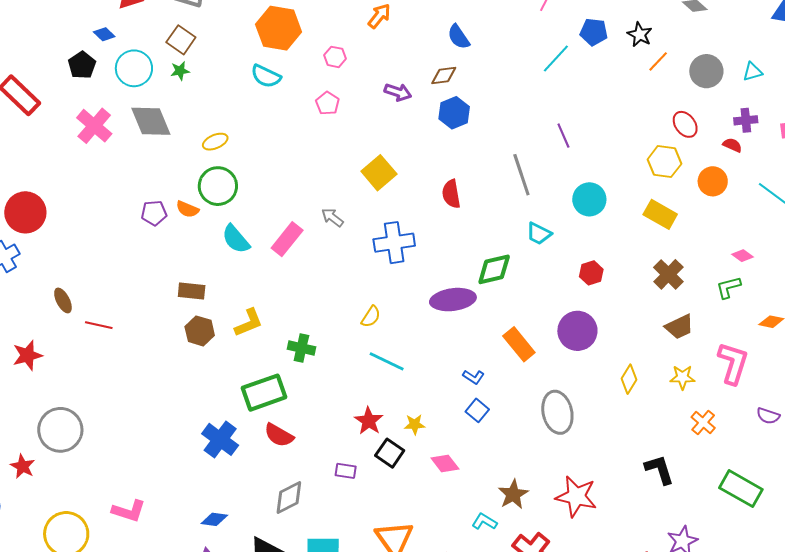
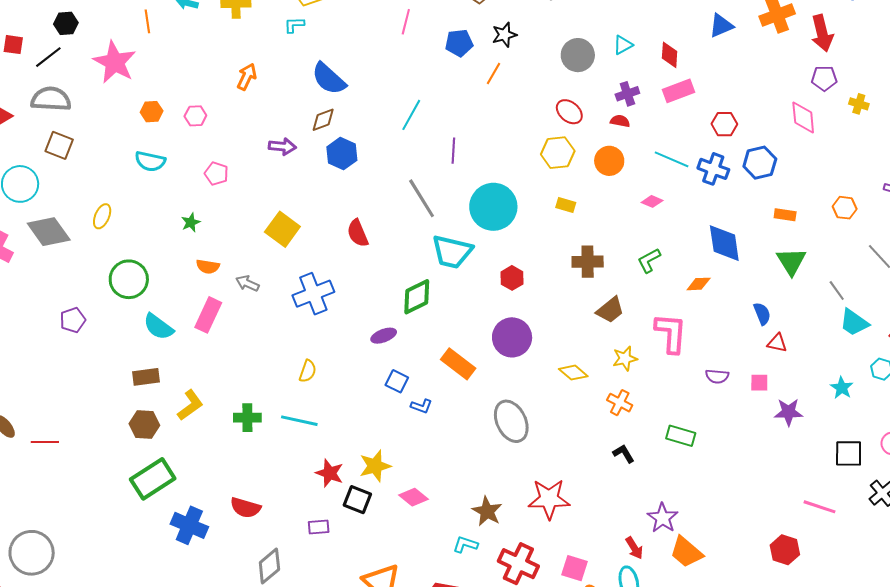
orange hexagon: (279, 28) -> (152, 112), size x0.5
black star: (640, 34) -> (504, 35), turned -30
blue semicircle: (459, 37) -> (329, 79), size x1.4
pink hexagon: (335, 57) -> (195, 116), moved
cyan line: (556, 58) -> (411, 115), moved
orange line: (658, 61) -> (493, 74), moved
green star: (180, 71) -> (191, 222), moved
purple line: (563, 136) -> (453, 151), turned 40
yellow ellipse: (215, 142) -> (102, 216), moved, turned -30
cyan circle: (589, 199) -> (493, 207), size x1.4
orange semicircle: (187, 209) -> (208, 267), moved
yellow rectangle: (660, 214) -> (566, 205), size x0.6
cyan trapezoid: (539, 234) -> (452, 252), size x1.6
pink diamond: (743, 256) -> (652, 201), moved
brown cross: (668, 274) -> (588, 262), turned -32
brown rectangle: (192, 291) -> (146, 377), moved
purple ellipse: (453, 300) -> (384, 336), size x0.6
cyan line: (387, 361) -> (299, 421), moved
yellow diamond: (629, 379) -> (573, 373), turned -68
green rectangle: (264, 393) -> (153, 479), moved
blue square: (477, 410) -> (397, 381), moved
orange cross: (703, 423) -> (620, 403), moved
yellow star: (415, 424) -> (375, 466), size x1.5
black L-shape: (659, 469) -> (624, 454), size x0.7
green rectangle: (741, 489) -> (681, 436), moved, size x0.7

